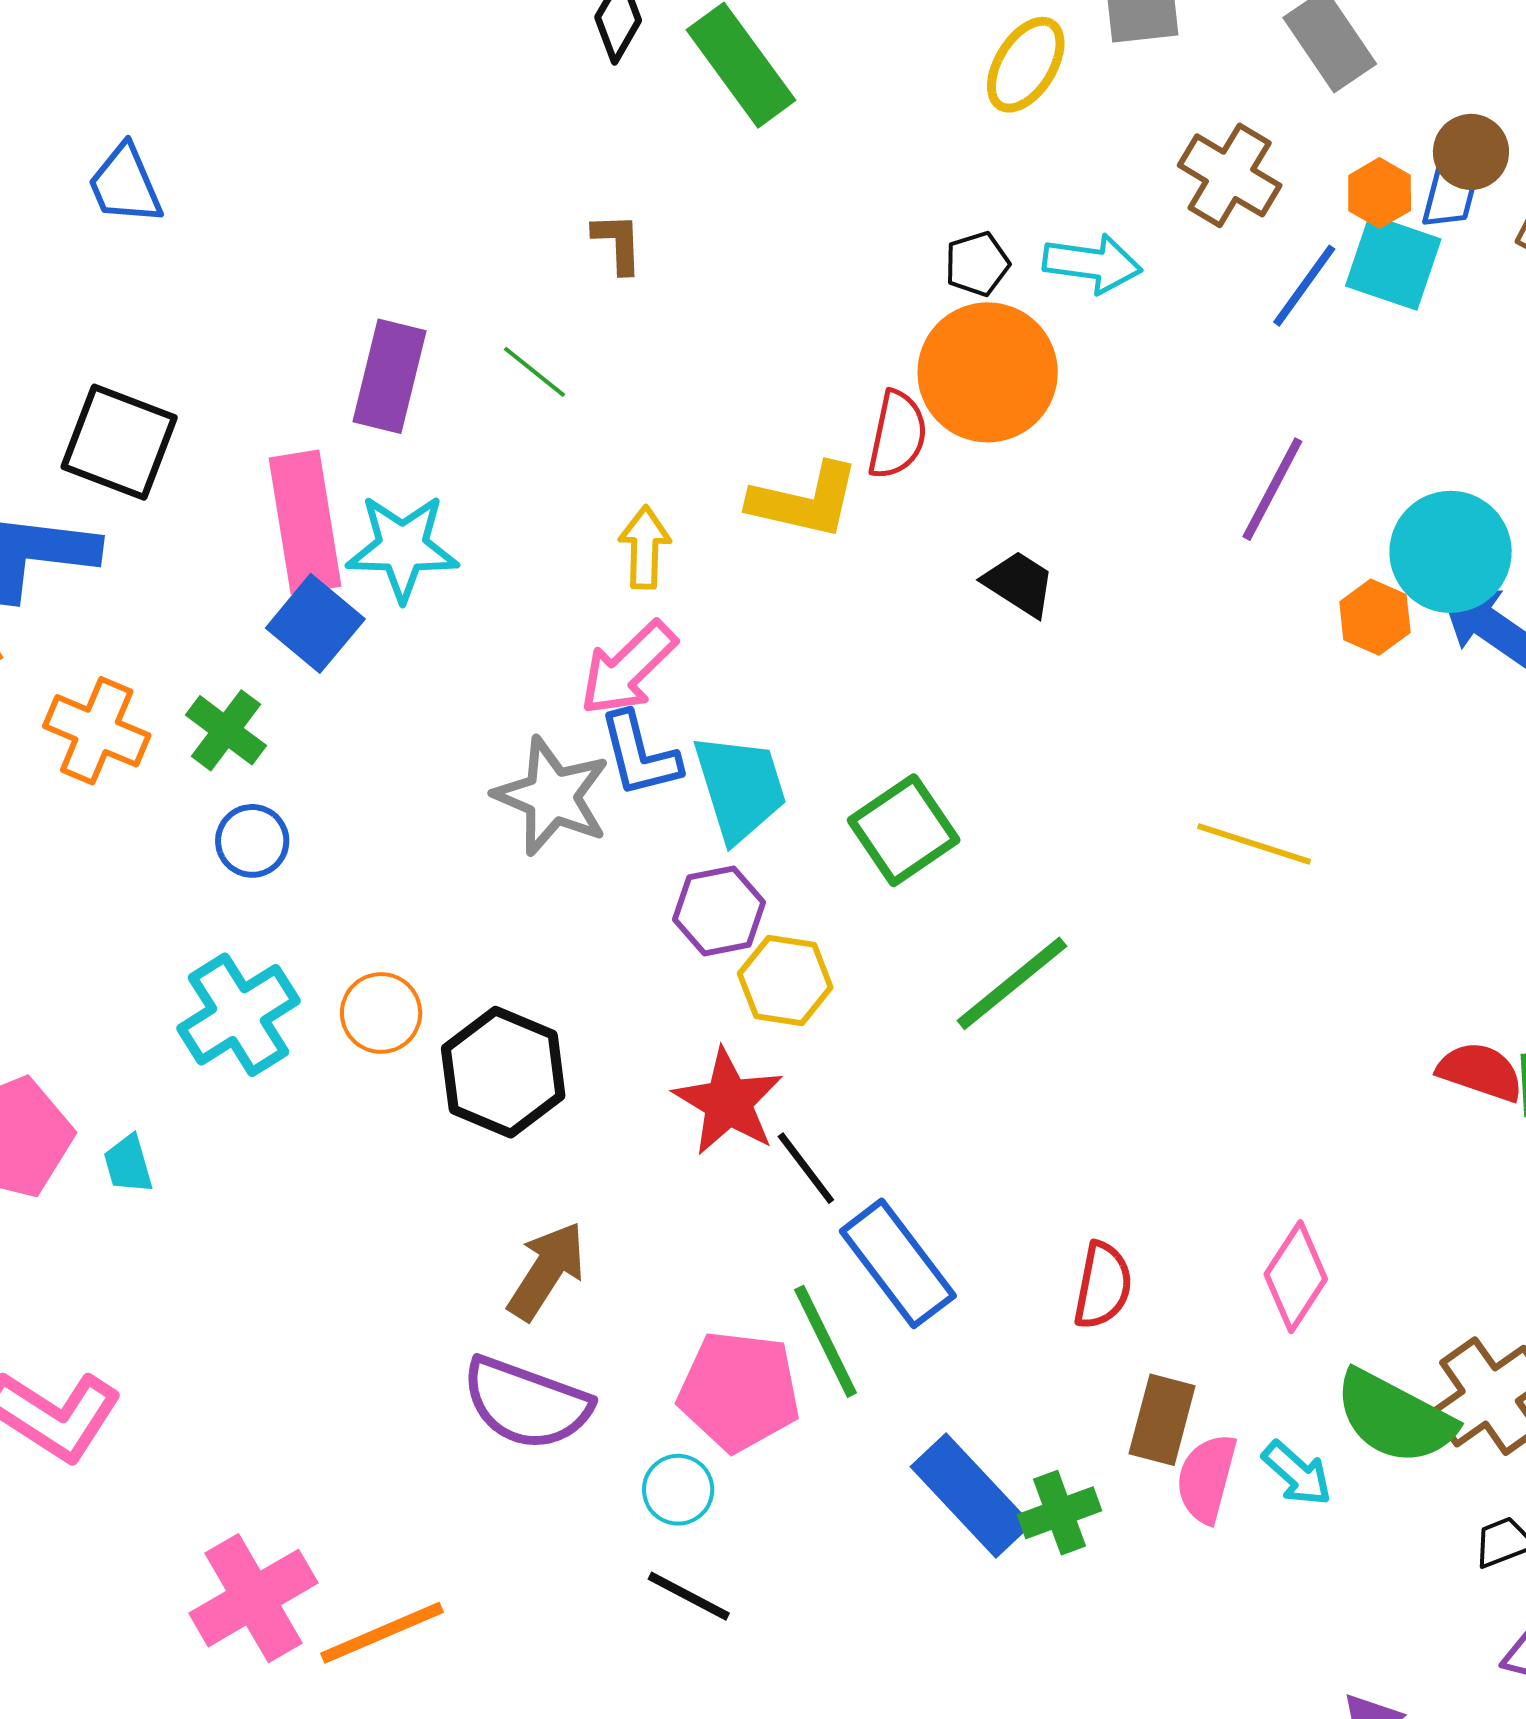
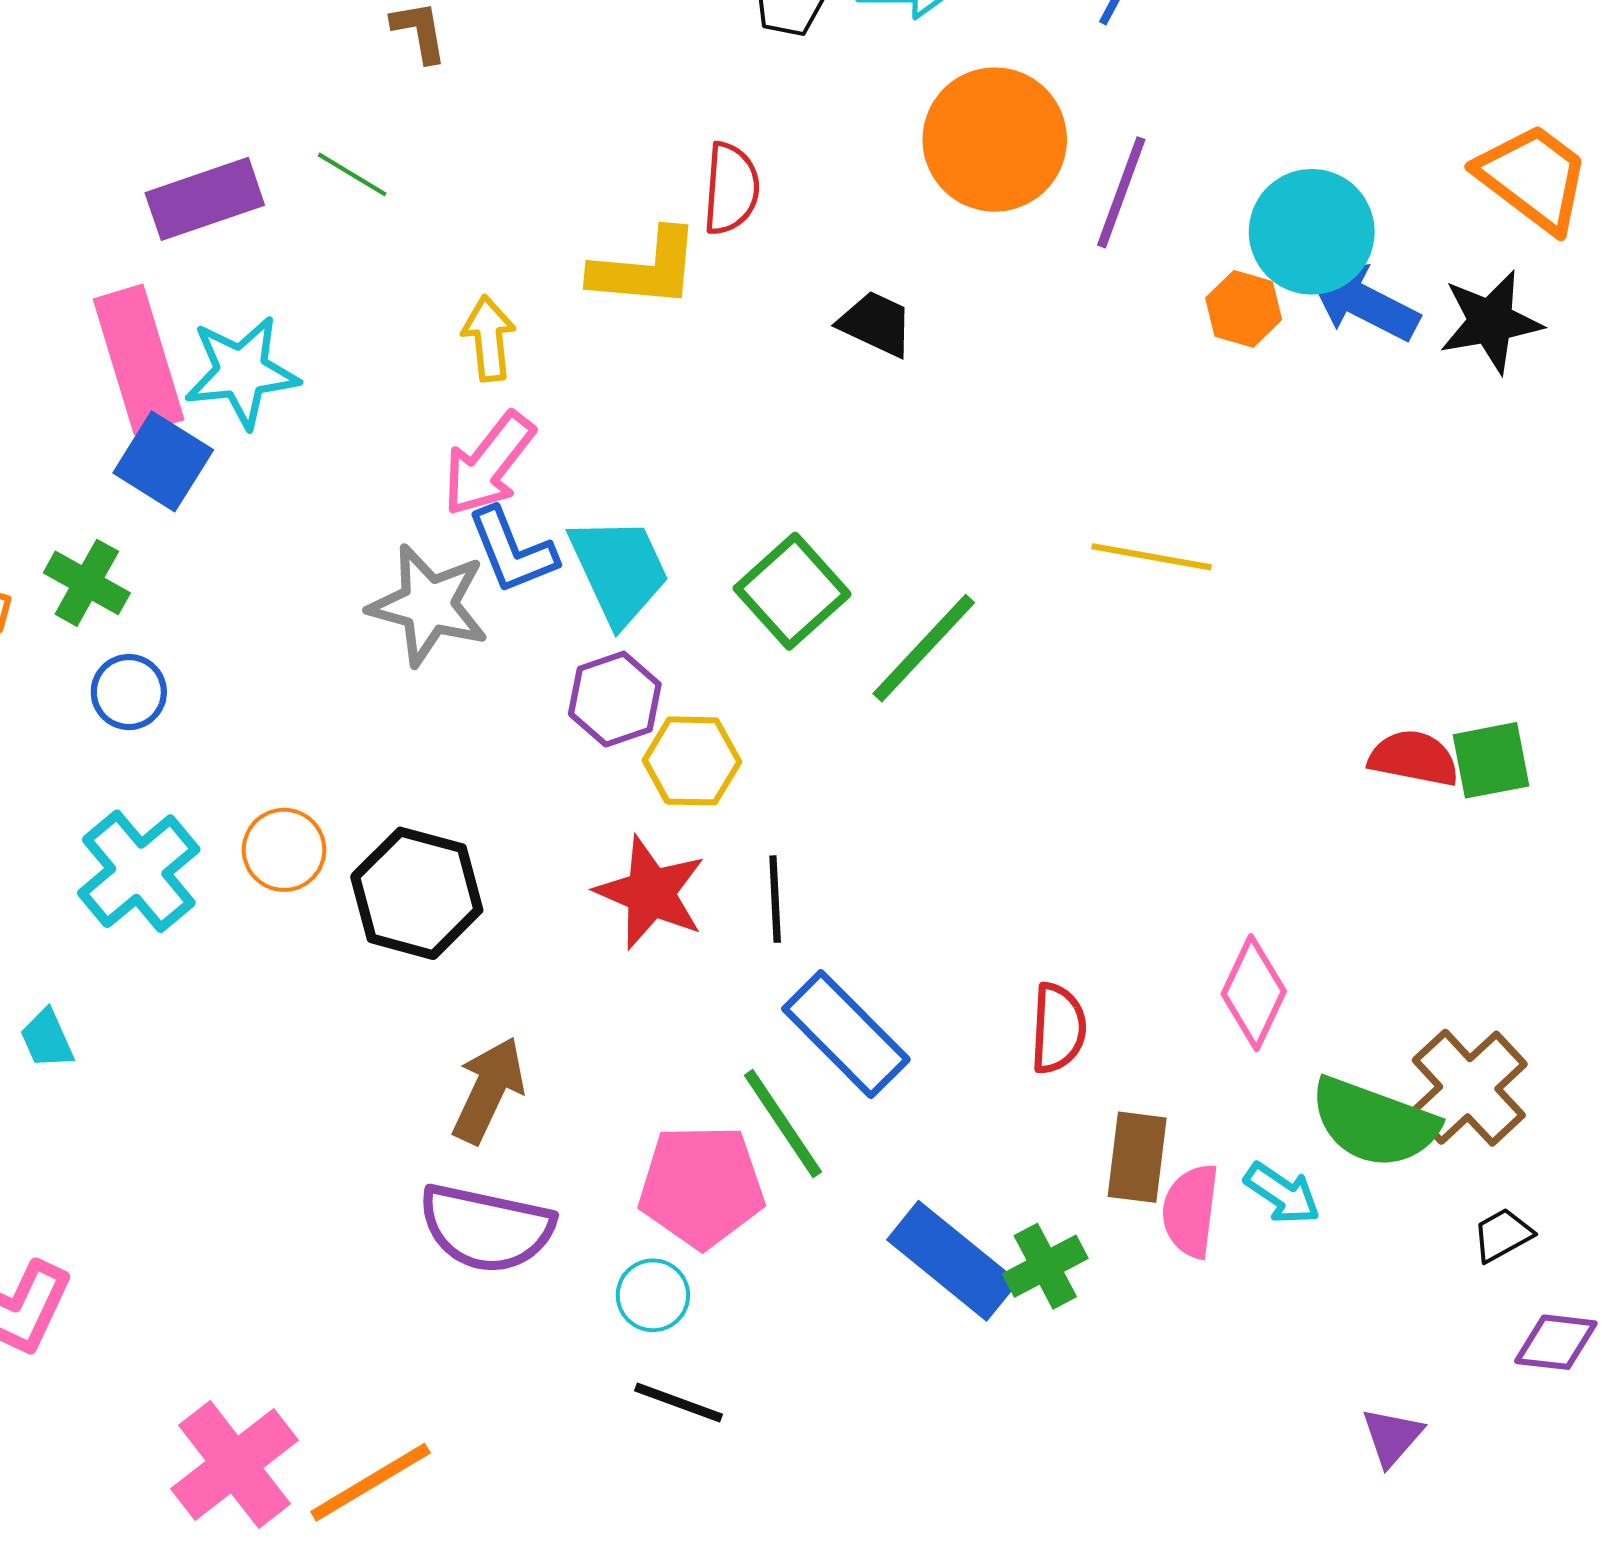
orange circle: (988, 372) -> (995, 140), moved
purple rectangle: (390, 376) -> (205, 199), turned 65
green line: (1012, 983) -> (924, 648), moved
black line: (806, 1168) -> (775, 899), moved, turned 42

